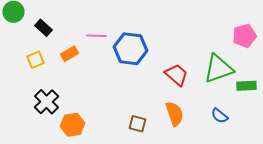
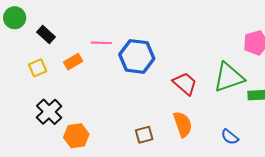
blue semicircle: (220, 116) -> (230, 137), moved
brown square: (138, 124) -> (144, 135), turned -30

